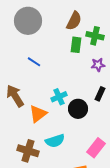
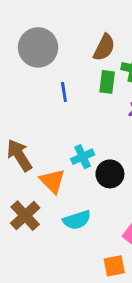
blue line: (34, 62) -> (64, 92), moved, turned 48
orange triangle: (38, 114) -> (52, 181), turned -36
brown cross: (28, 151) -> (25, 216), moved, turned 30

